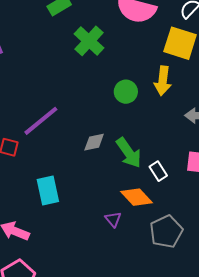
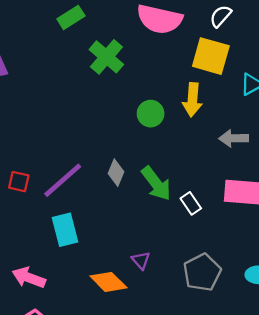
purple line: (41, 121) -> (63, 180), moved
gray diamond: (94, 142) -> (116, 173), turned -55
orange diamond: (137, 197) -> (108, 282), moved

